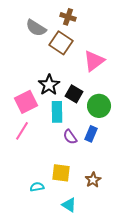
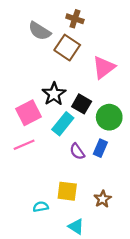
cyan rectangle: (57, 112) -> (63, 124), turned 40
pink line: (22, 131) -> (24, 145), turned 36

